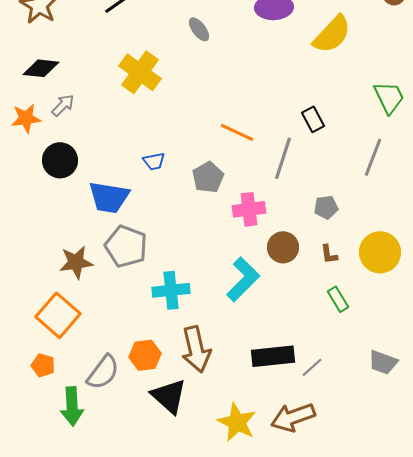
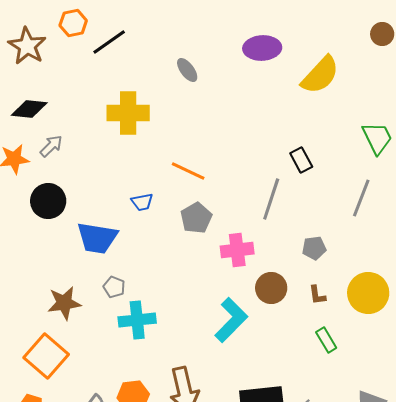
yellow cross: (140, 72) -> (128, 113), turned -36
orange line: (237, 132) -> (188, 171), moved
gray pentagon: (126, 246) -> (114, 287), size x0.5
cyan cross: (171, 290) -> (137, 320), moved

